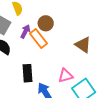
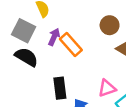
brown circle: (46, 23) -> (110, 25), moved

